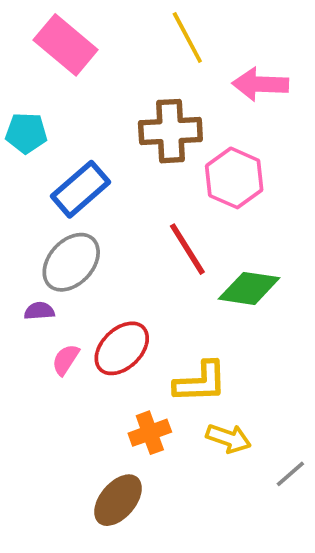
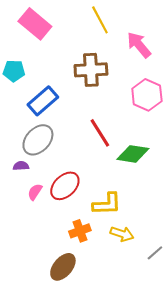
pink arrow: (260, 84) -> (139, 45), turned 48
pink hexagon: (234, 178) -> (147, 95), moved

